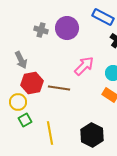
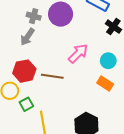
gray arrow: (21, 60) -> (27, 37), moved, turned 60
green square: (25, 120) -> (26, 104), moved

